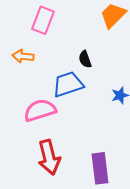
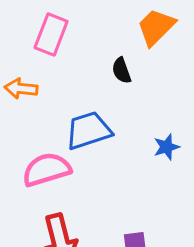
black semicircle: (85, 59) -> (122, 70), moved

